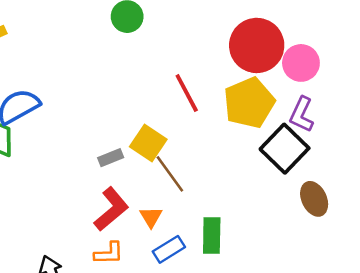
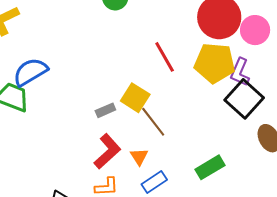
yellow pentagon: (249, 103) -> (215, 63), turned 30
purple L-shape: (302, 114) -> (240, 72), moved
green rectangle: (212, 236) -> (210, 167), moved, turned 60

